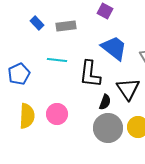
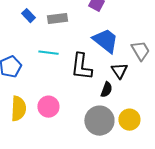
black triangle: (128, 89) -> (119, 71), moved, size x0.7
black semicircle: (105, 102) -> (106, 90), moved

